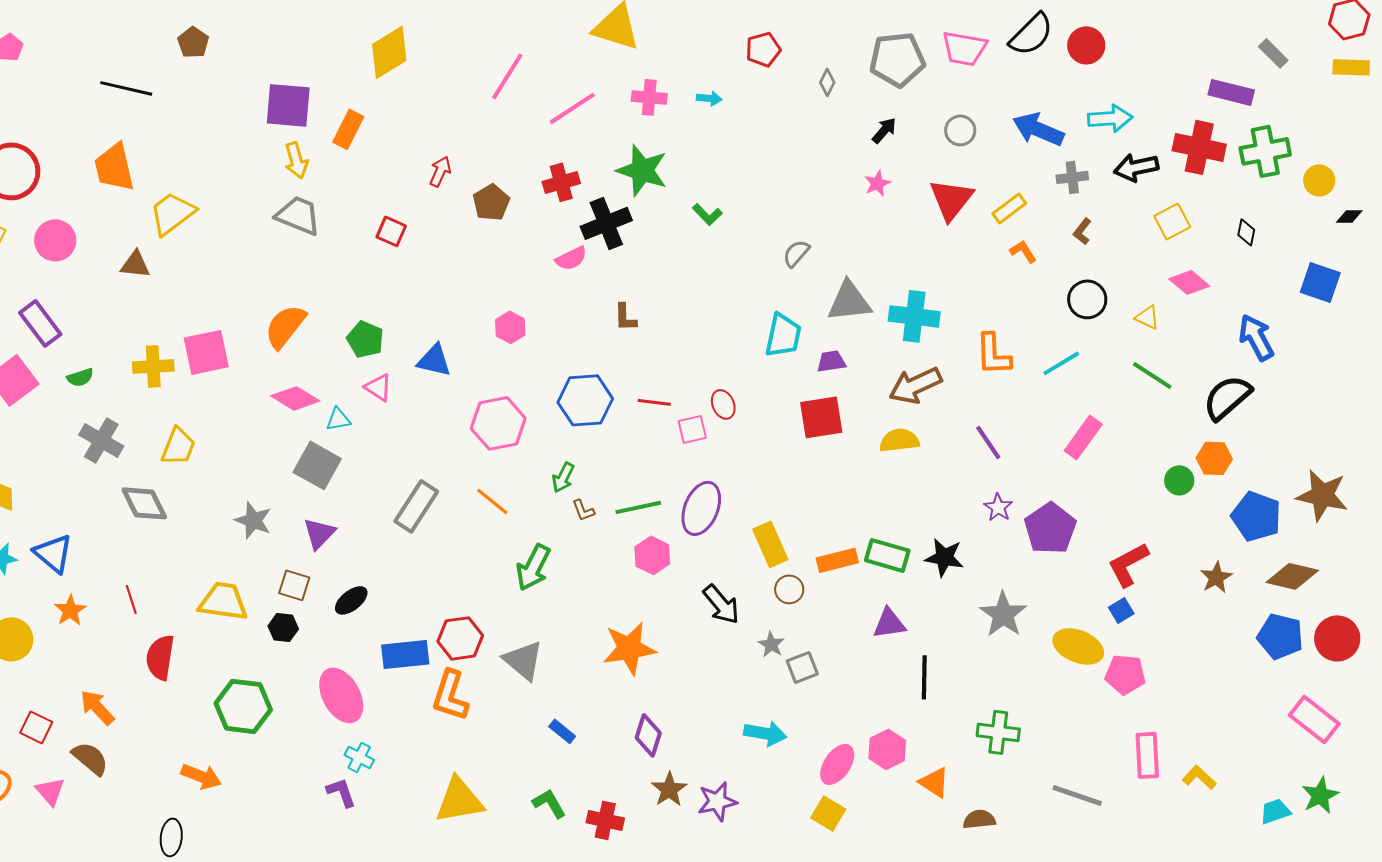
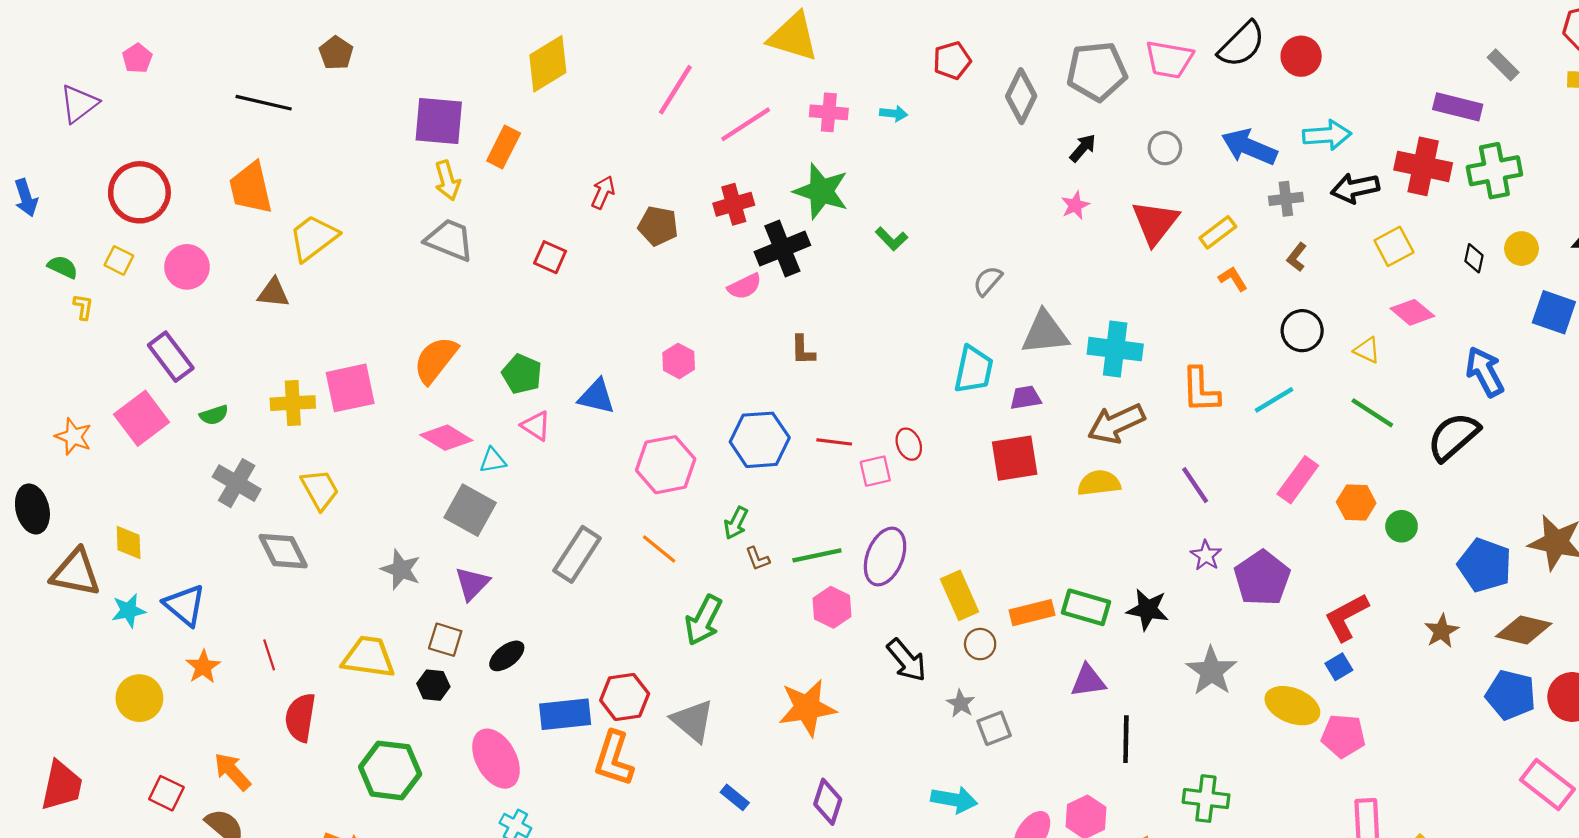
gray diamond: (827, 82) -> (1021, 96), size x1.8
yellow circle: (1319, 180) -> (1521, 249), moved
brown pentagon: (491, 202) -> (658, 226), turned -30
yellow trapezoid: (178, 446) -> (320, 490), turned -51
orange hexagon: (1214, 458) -> (1356, 502), moved

